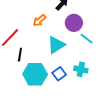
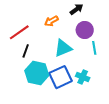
cyan line: (87, 39) -> (94, 48), turned 32
blue square: (59, 74) -> (61, 77), size x1.6

